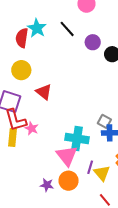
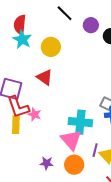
cyan star: (37, 28) -> (22, 39), moved
yellow circle: (21, 70) -> (51, 47), moved
purple star: (47, 185) -> (47, 163), moved

